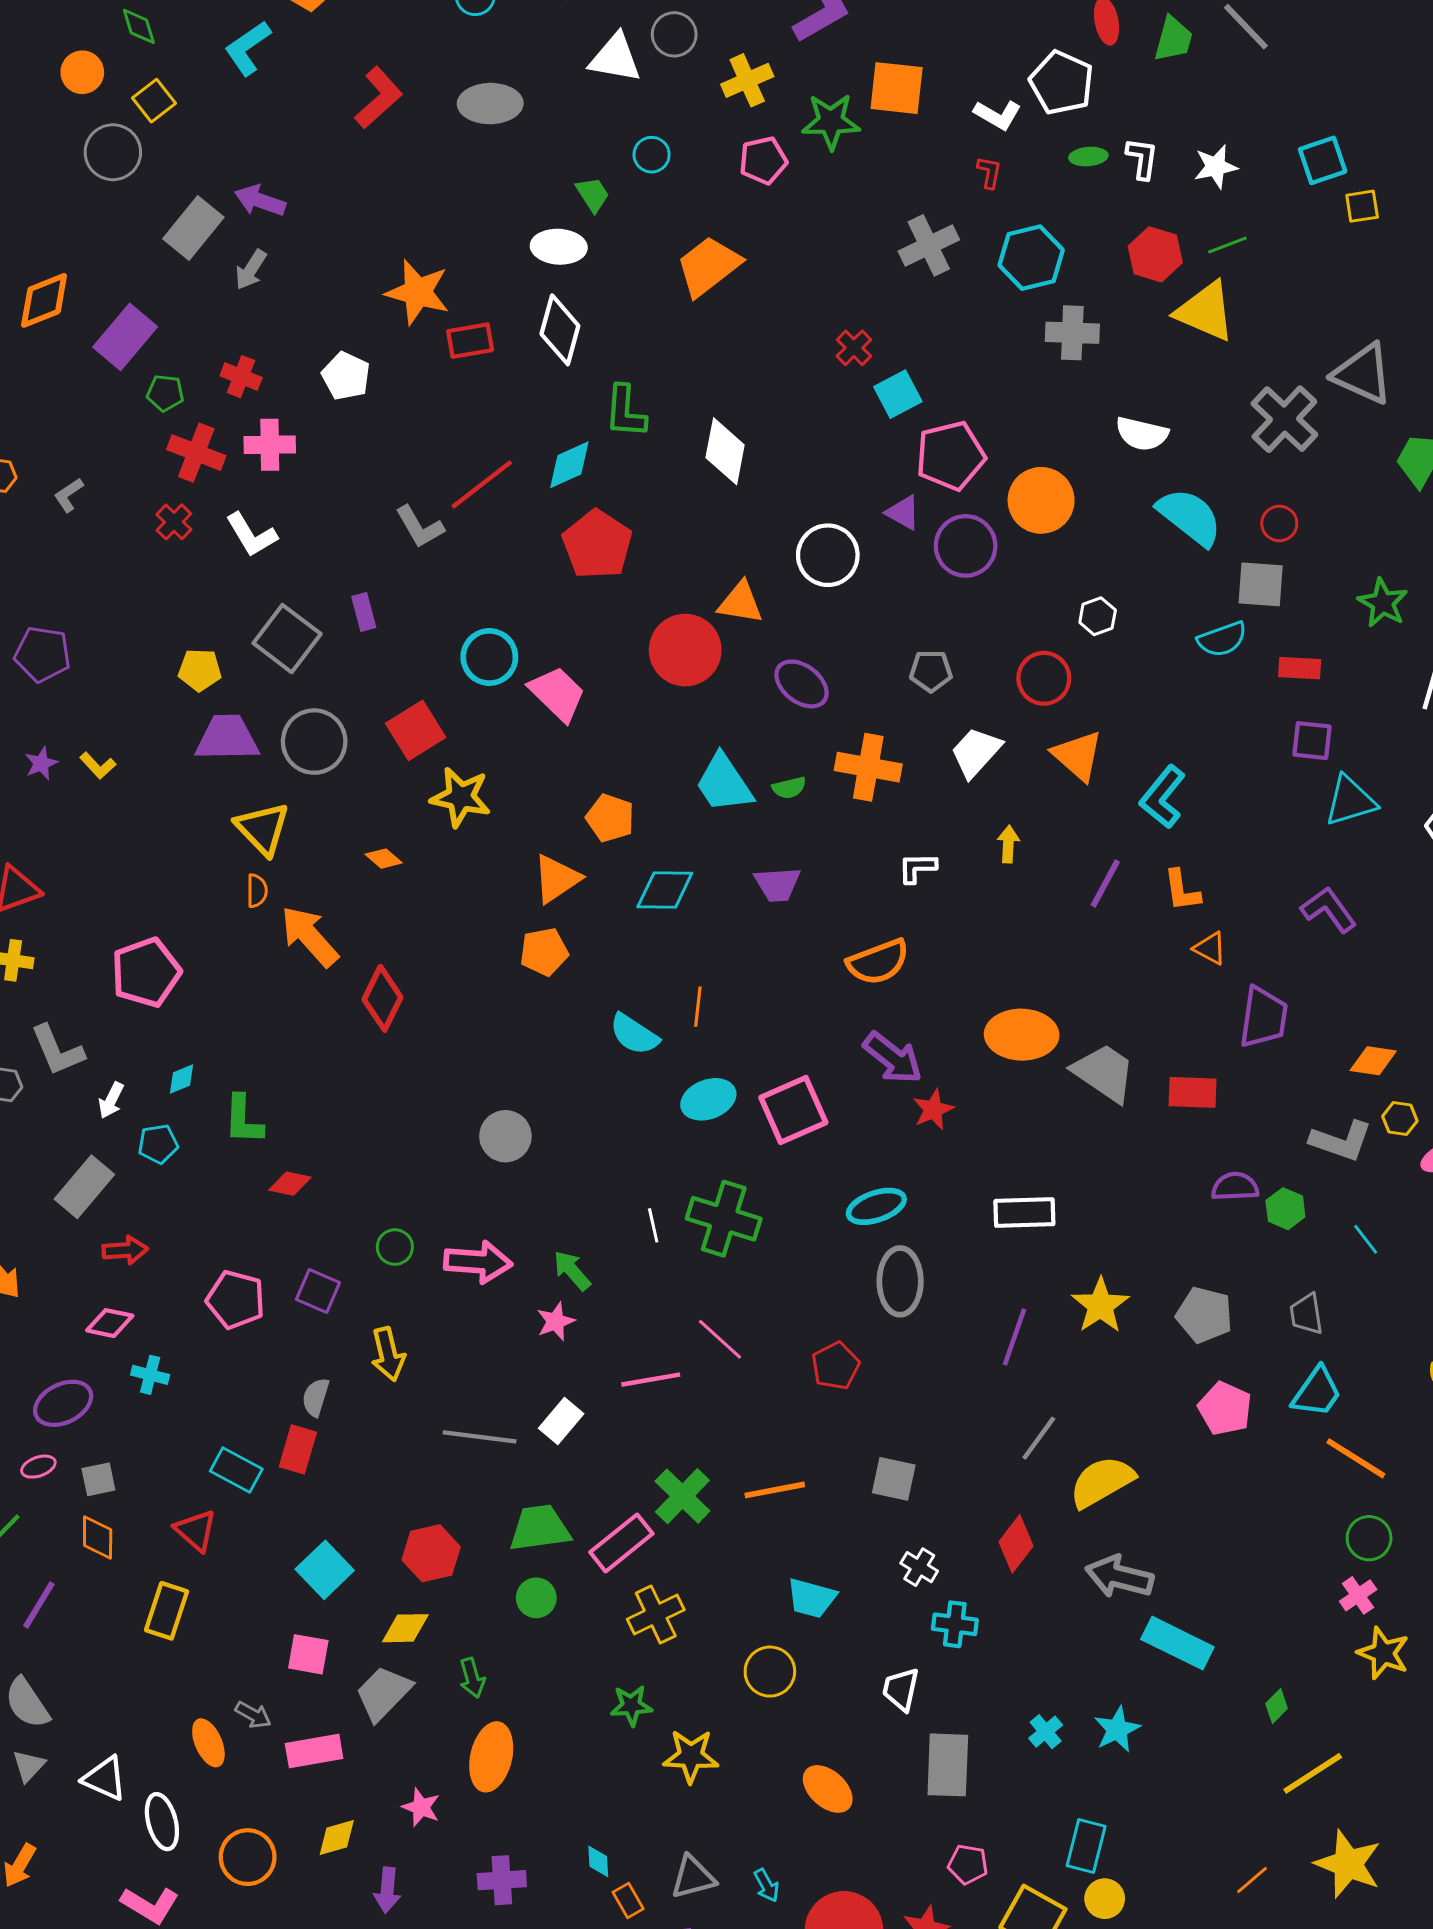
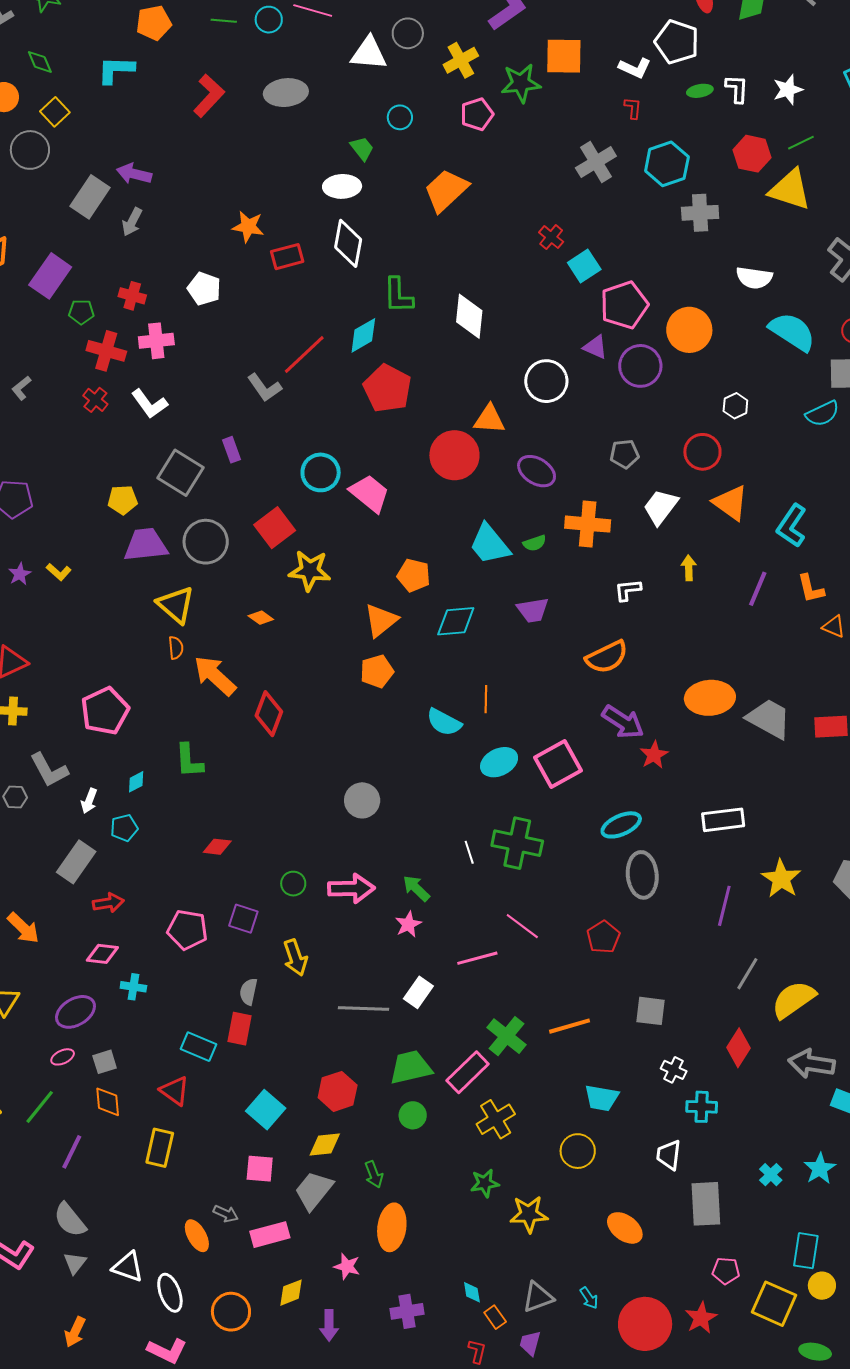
cyan L-shape: (248, 48) -> (116, 70), turned 42
orange star: (418, 292) -> (248, 227), size x0.7
green L-shape: (243, 1120) -> (189, 761), moved

